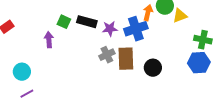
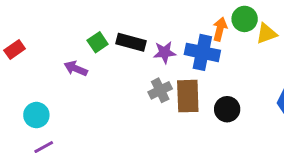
green square: (64, 22) -> (98, 42), turned 32
blue cross: (136, 29) -> (202, 52), turned 30
purple arrow: (49, 40) -> (76, 68), turned -63

